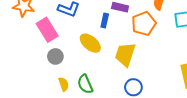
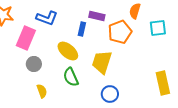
pink rectangle: (47, 30) -> (26, 38), turned 55
green semicircle: (85, 84) -> (71, 77), moved

